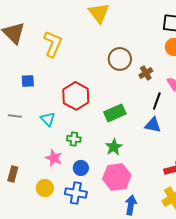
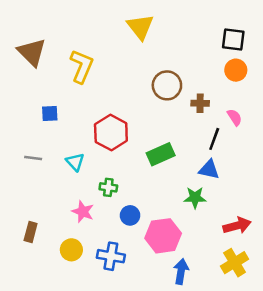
brown cross: (146, 73) -> (200, 103), turned 32
green star: (114, 147) -> (195, 198), moved, turned 30
blue circle: (81, 168) -> (130, 215), moved

